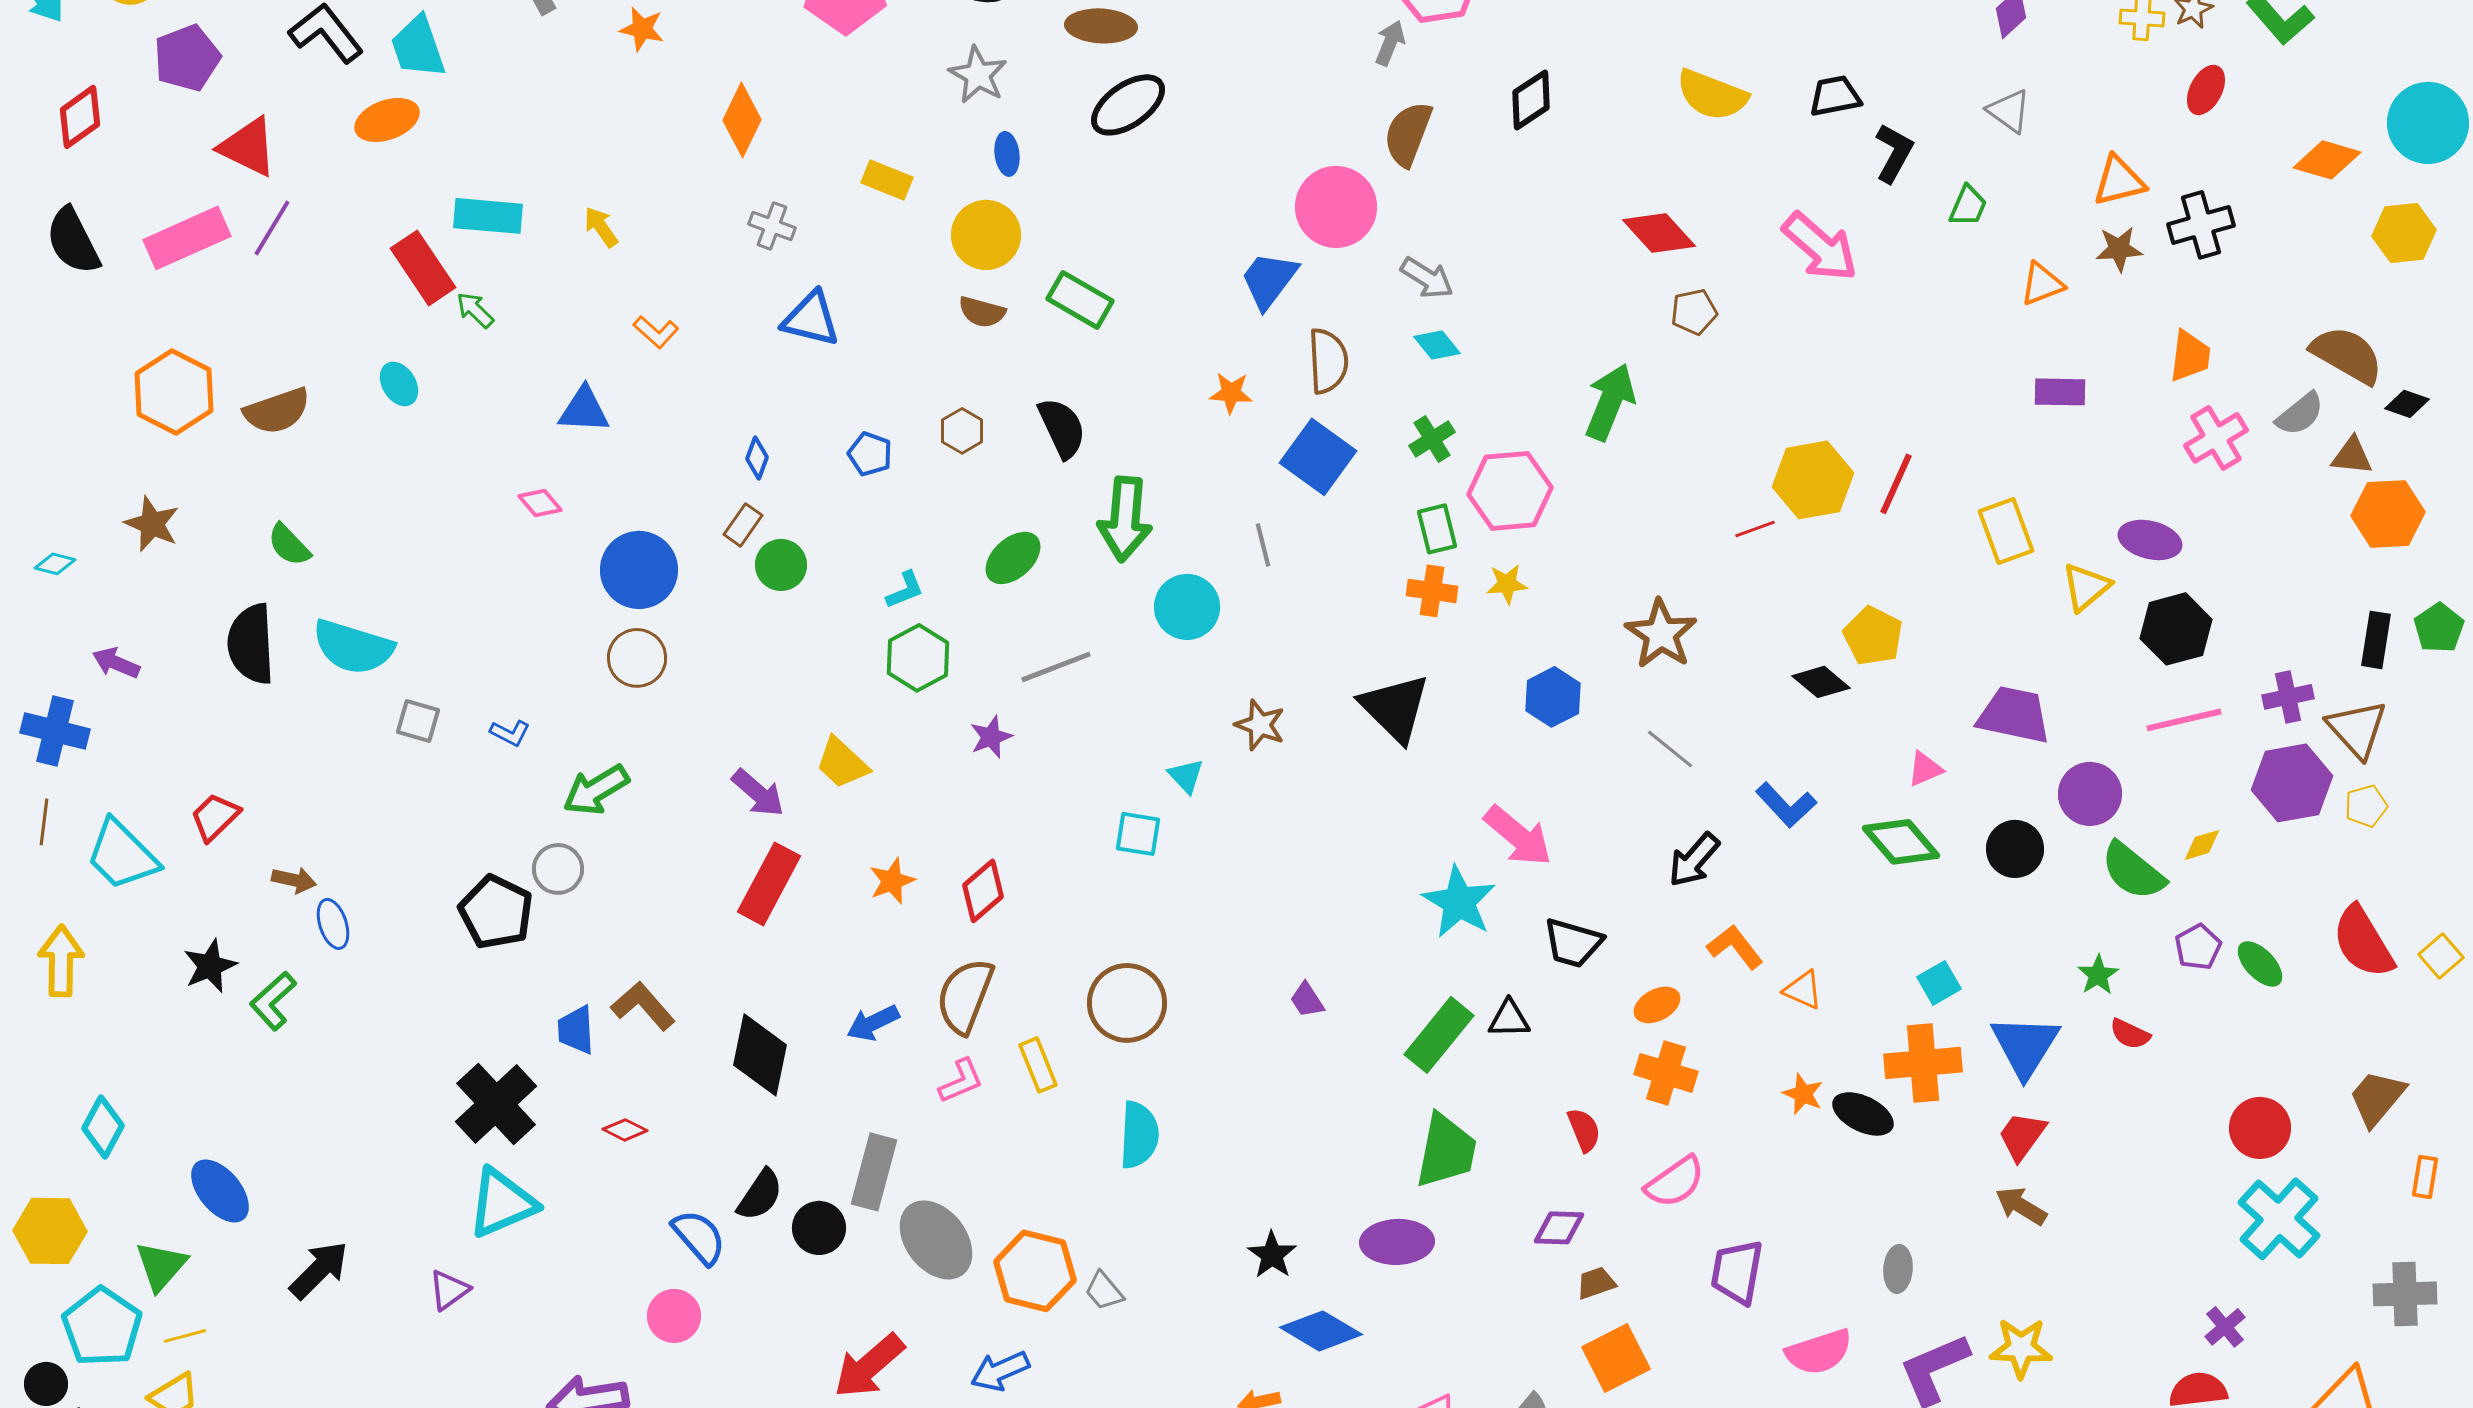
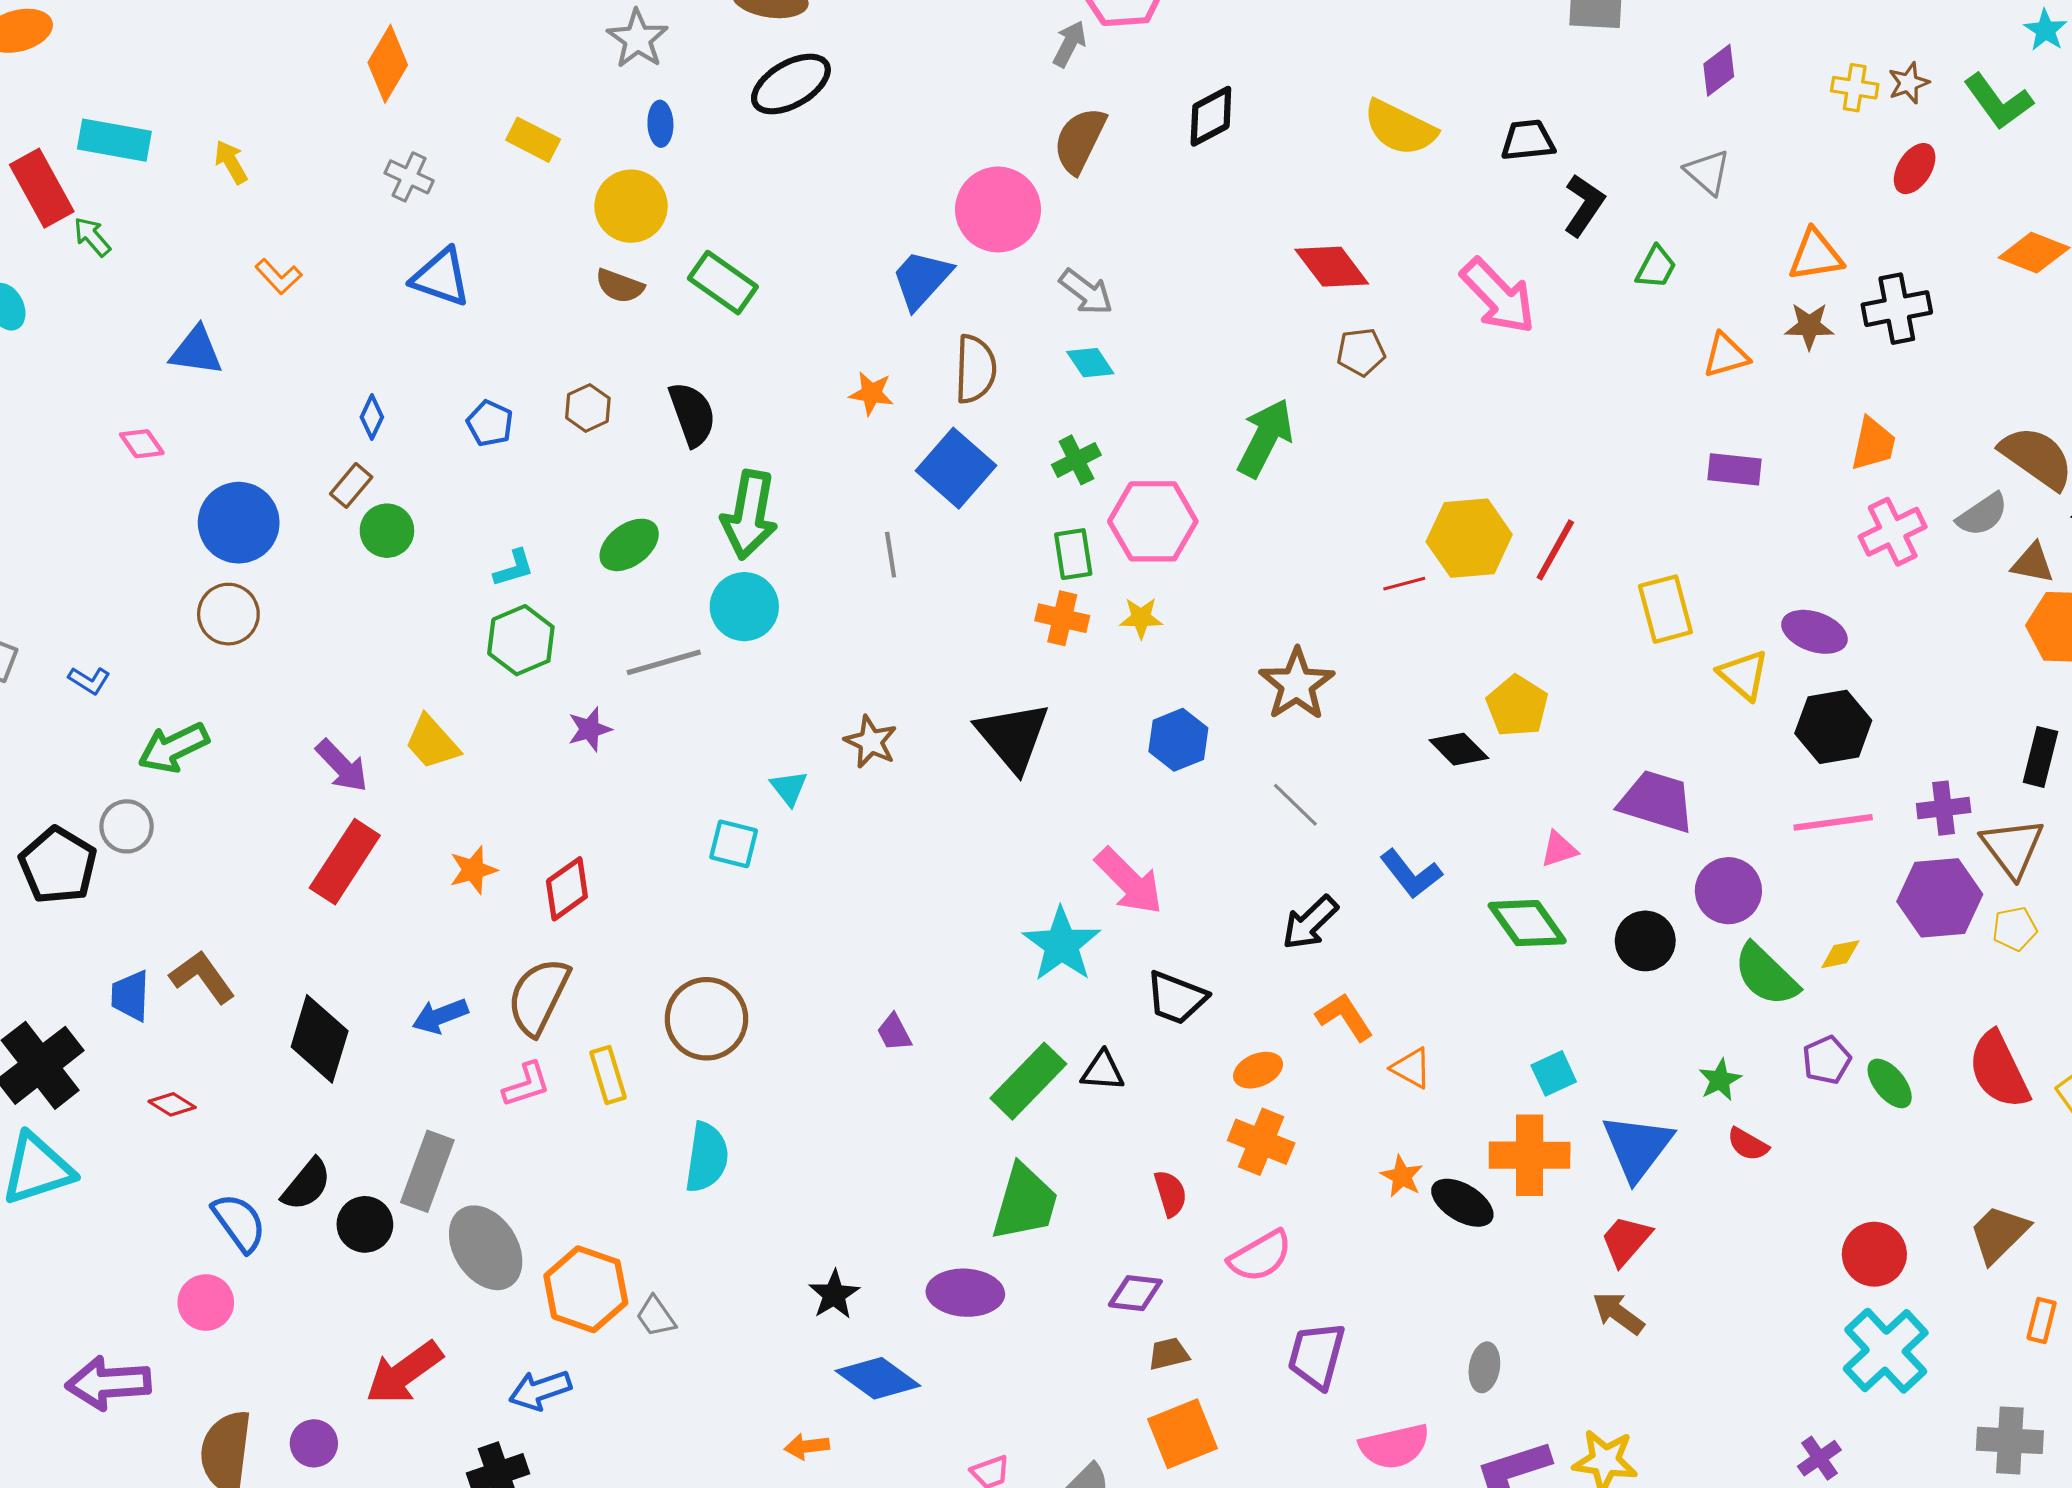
yellow triangle: (2086, 587) -> (1743, 675), turned -44
cyan circle: (1187, 607) -> (744, 607), moved

